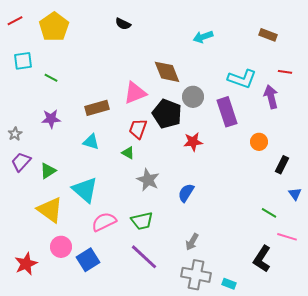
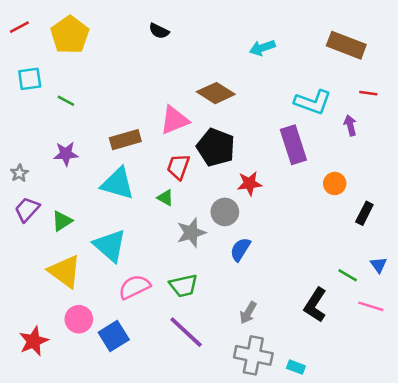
brown rectangle: (268, 35) -> (346, 45), size x1.6
brown diamond: (167, 72) -> (216, 93), turned -36
gray circle: (193, 97) -> (225, 212), moved
purple arrow: (271, 97) -> (350, 125), size x0.7
cyan triangle: (91, 142) -> (118, 184), size x1.6
gray star: (148, 180) -> (191, 233), turned 30
blue triangle: (295, 194) -> (379, 265), moved
black L-shape: (262, 259) -> (315, 305), moved

